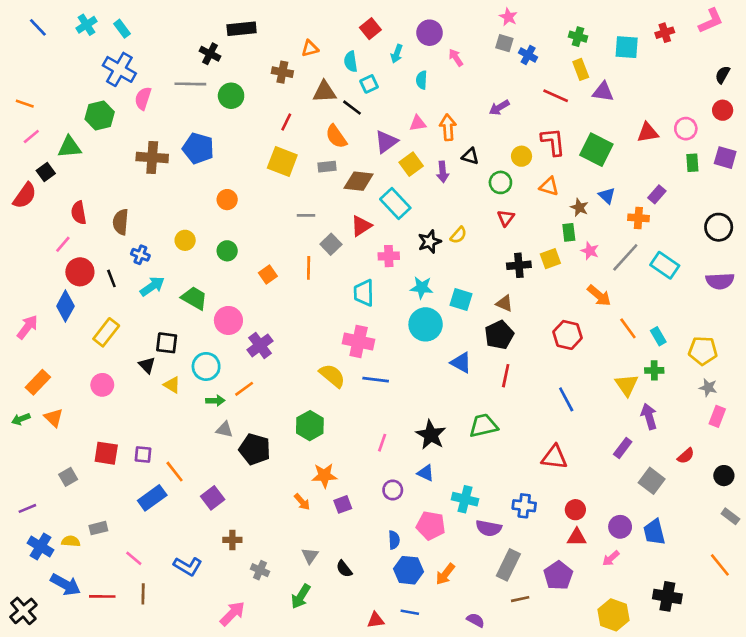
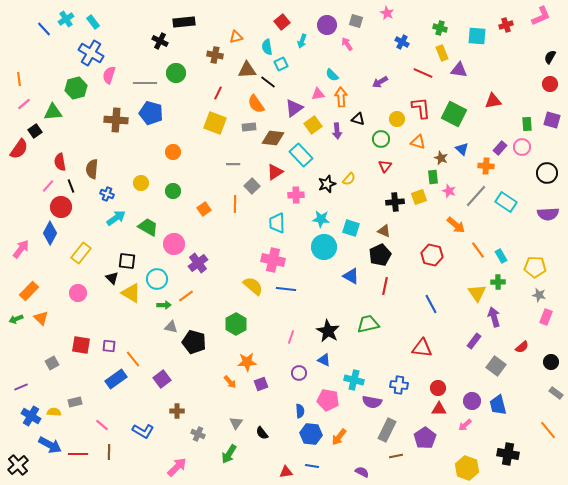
blue line: (38, 27) -> (44, 29), moved
gray square: (504, 43) -> (356, 21), moved
cyan semicircle: (422, 80) -> (332, 75), moved, turned -48
gray line: (190, 84) -> (145, 83), moved
orange line: (25, 104) -> (19, 79), turned 64
pink circle: (686, 129) -> (522, 147), moved
black line: (111, 278) -> (71, 186), moved
yellow triangle: (172, 385) -> (131, 293), size x1.5

